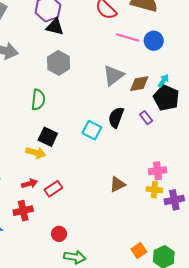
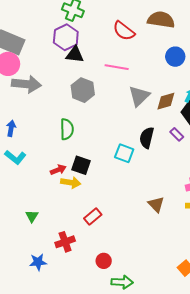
pink line: (128, 37) -> (117, 67), moved
red arrow: (29, 184) -> (58, 170), moved
brown triangle: (117, 184) -> (156, 204), turned -42

